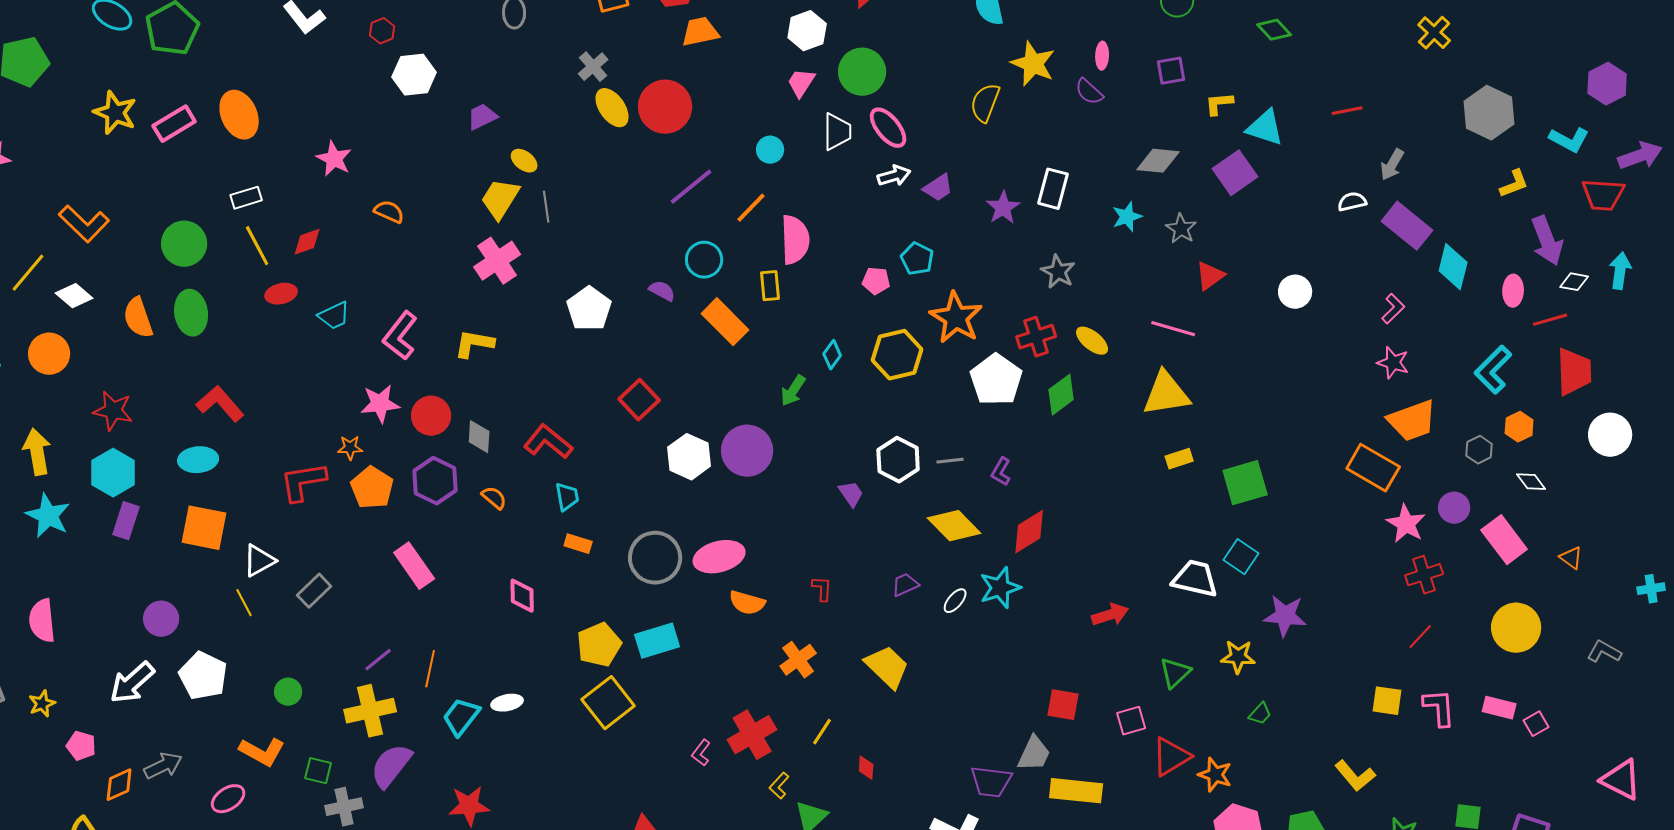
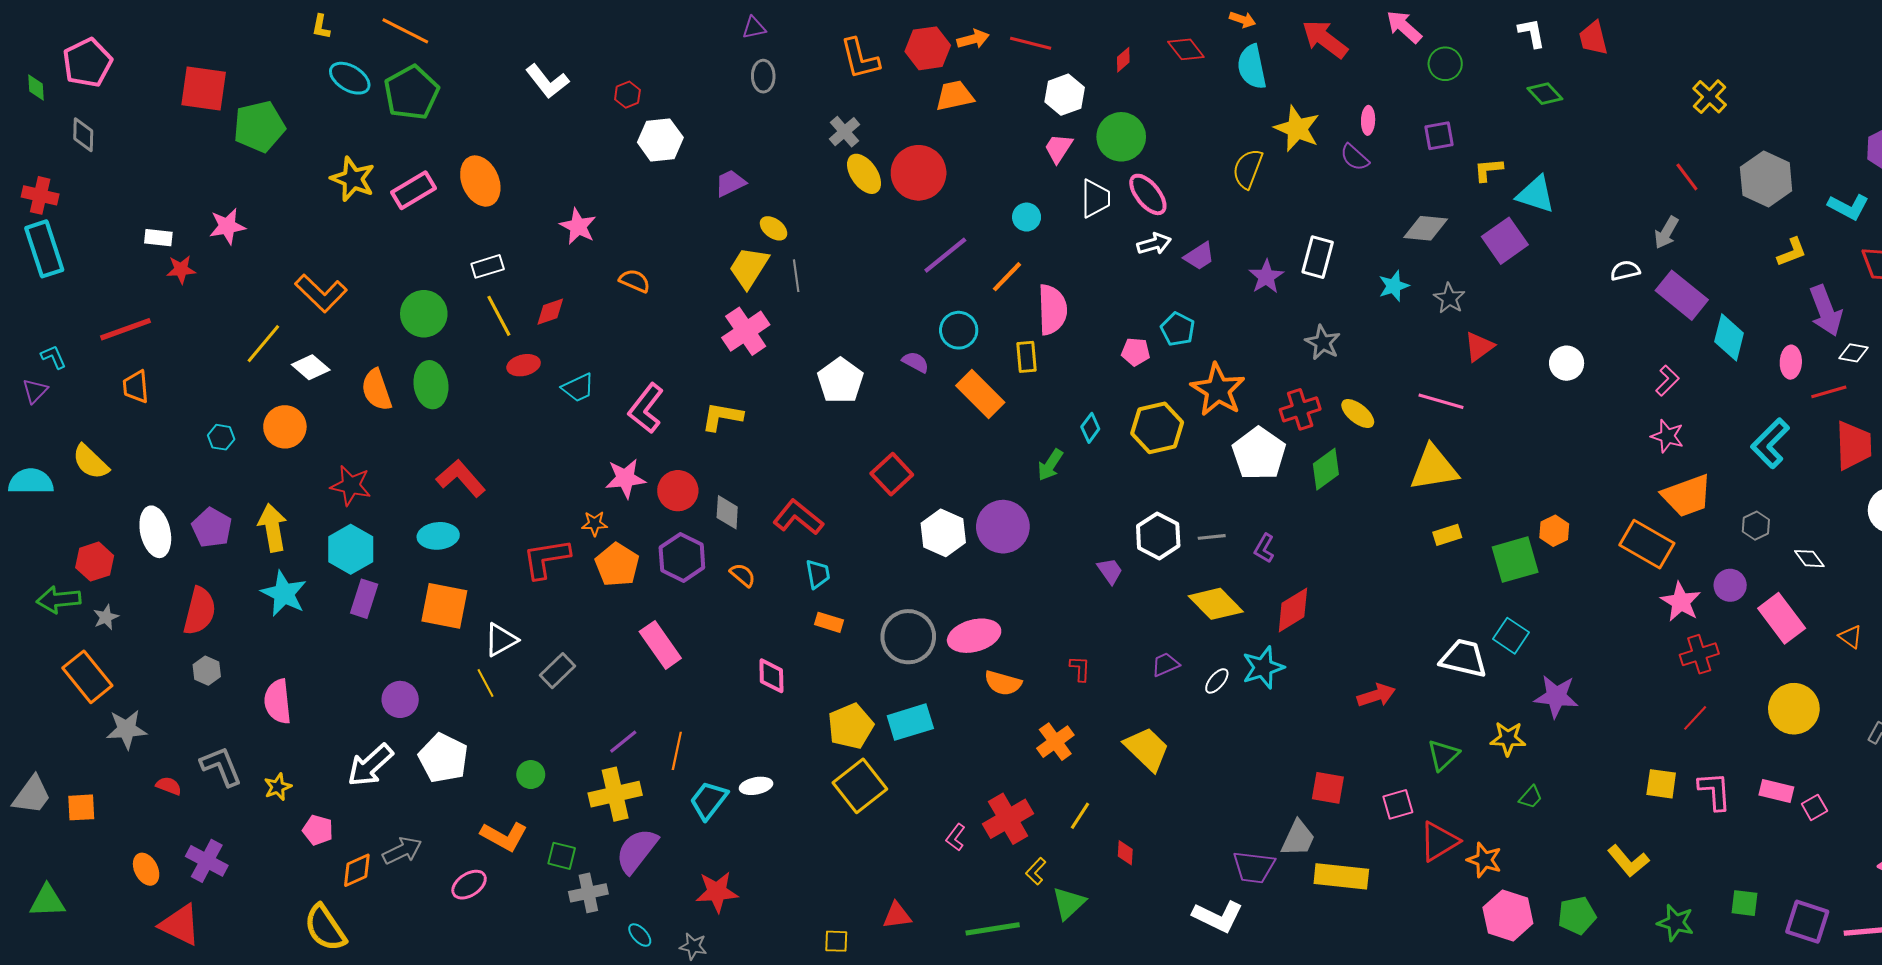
red line: (1347, 111) -> (1687, 177), moved, turned 64
orange hexagon: (1519, 427) -> (1554, 531), moved

